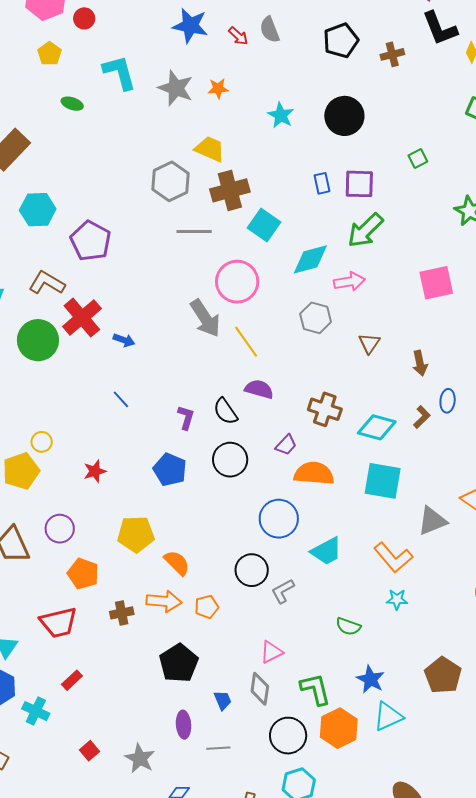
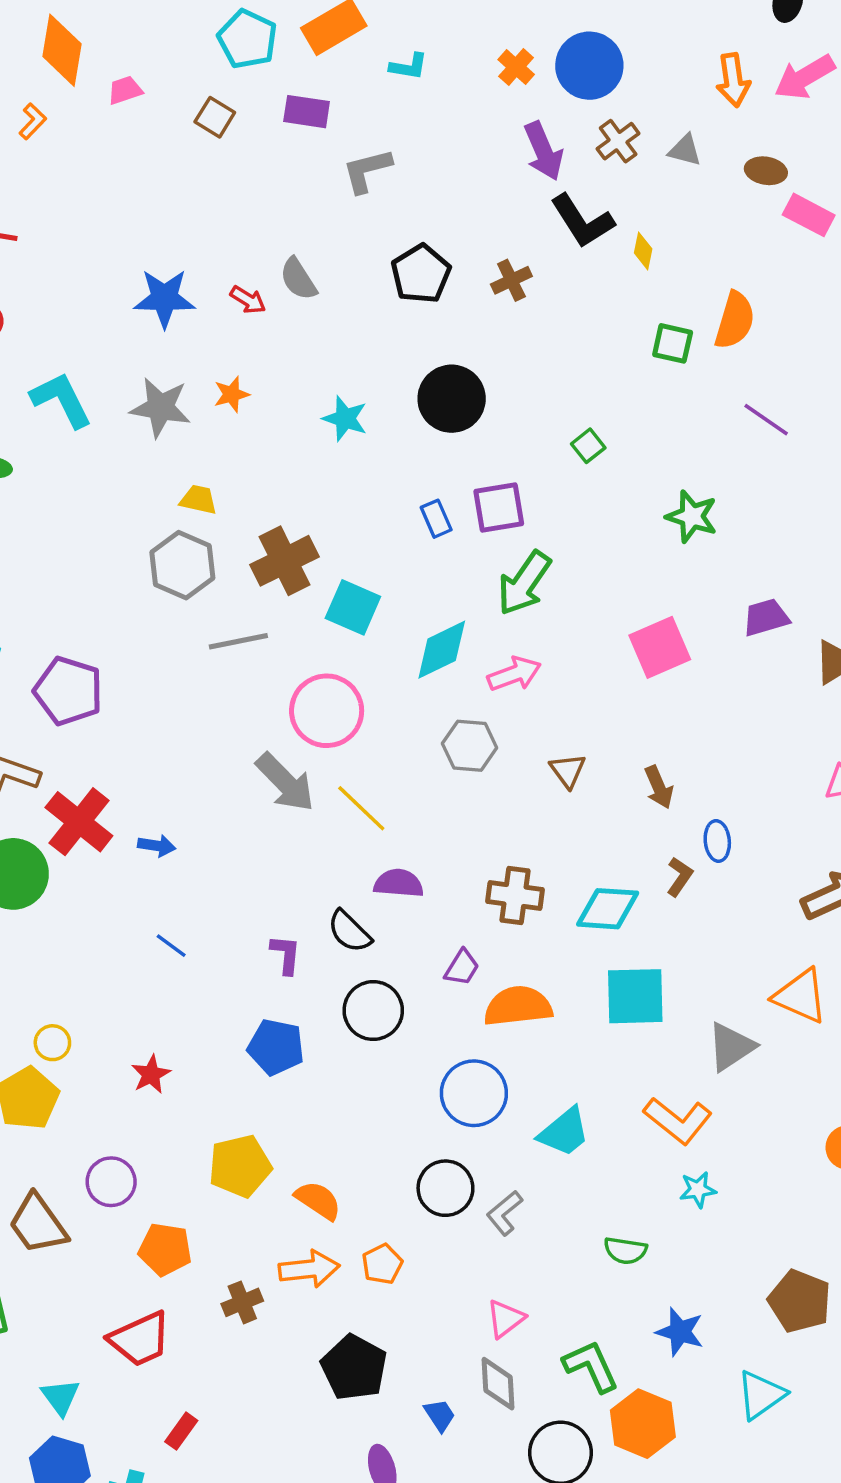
yellow trapezoid: (210, 149) -> (198, 500), moved, size x0.7
cyan triangle: (388, 716) -> (761, 1395), moved

